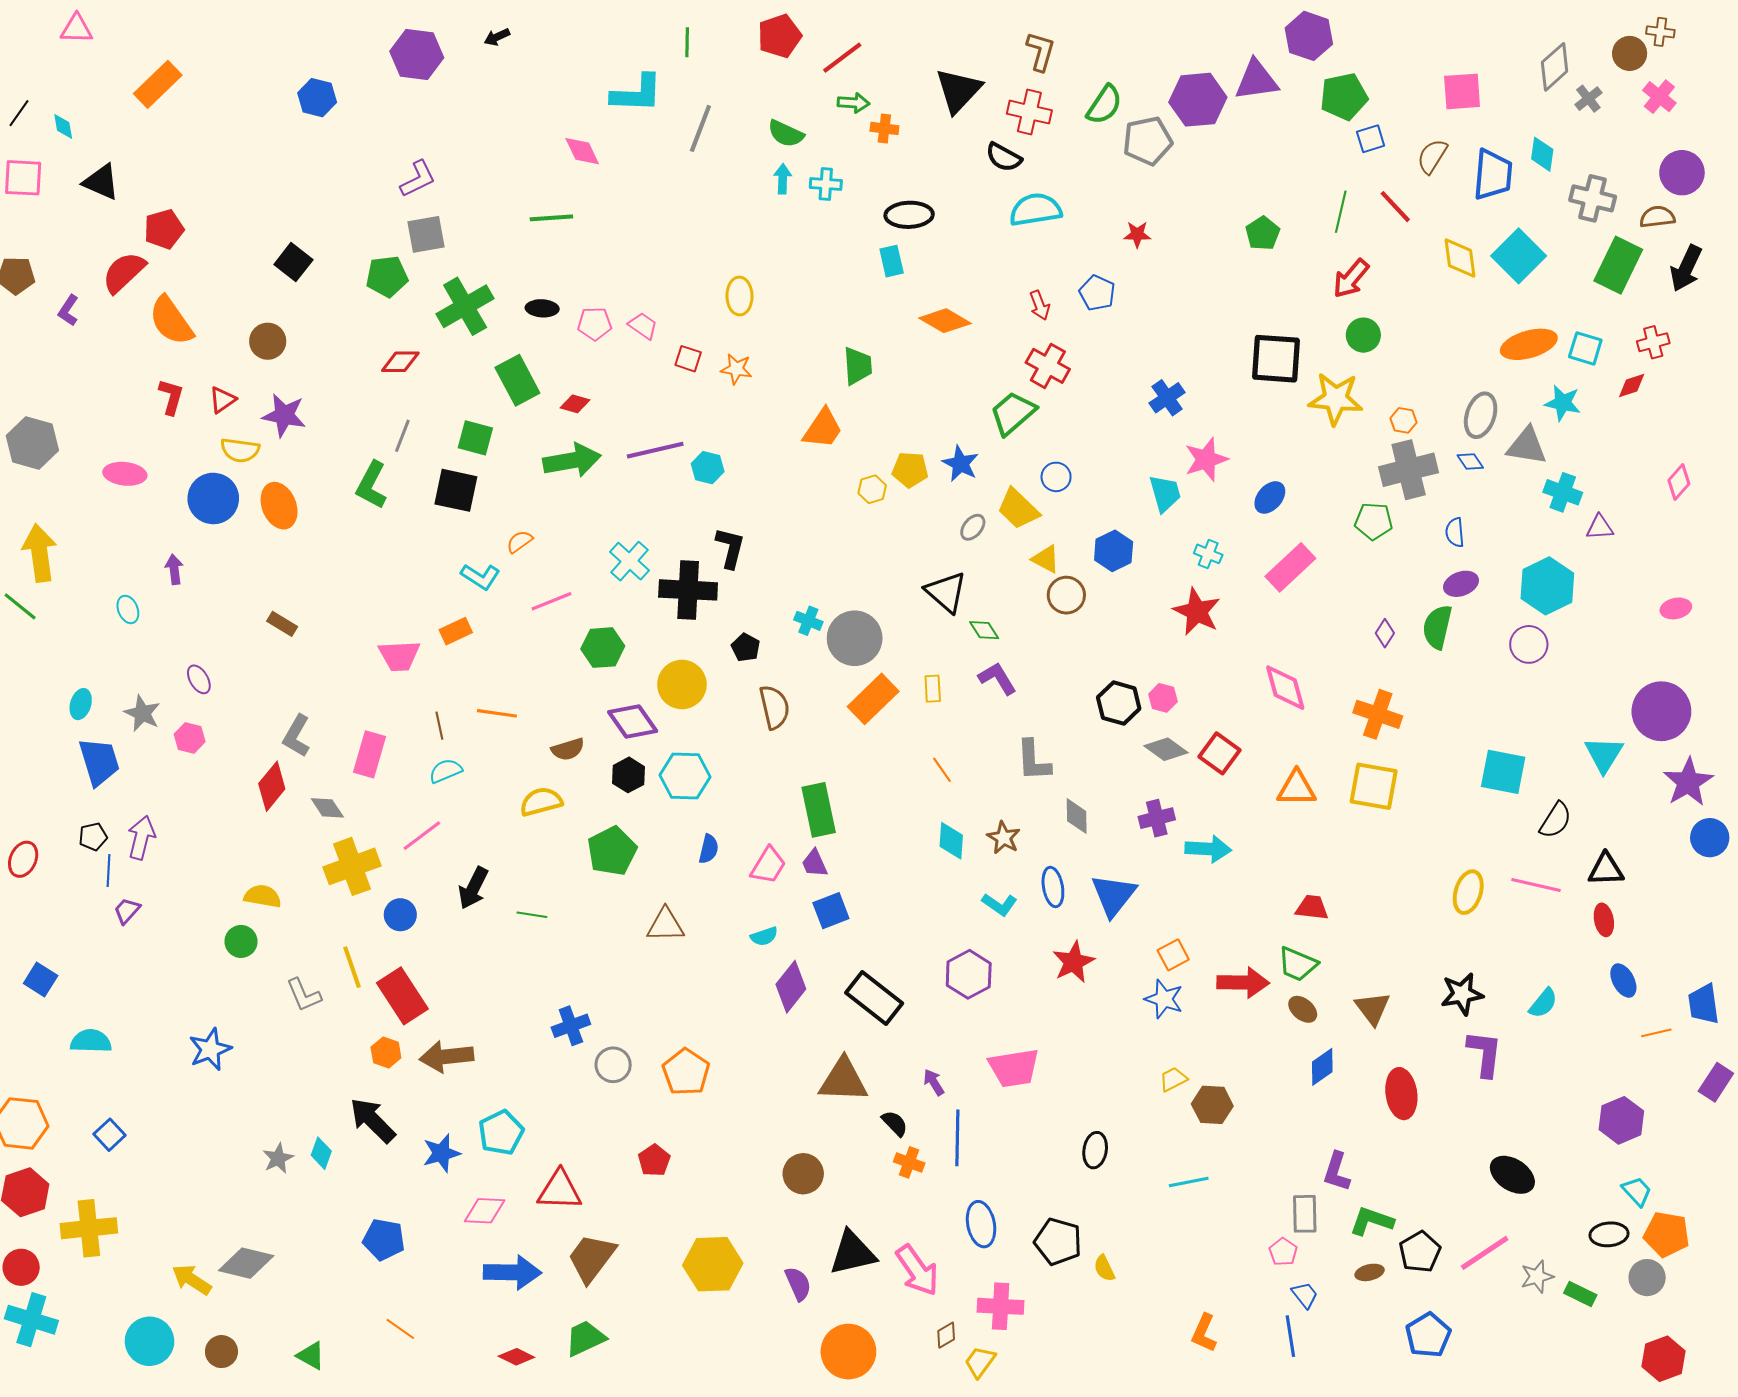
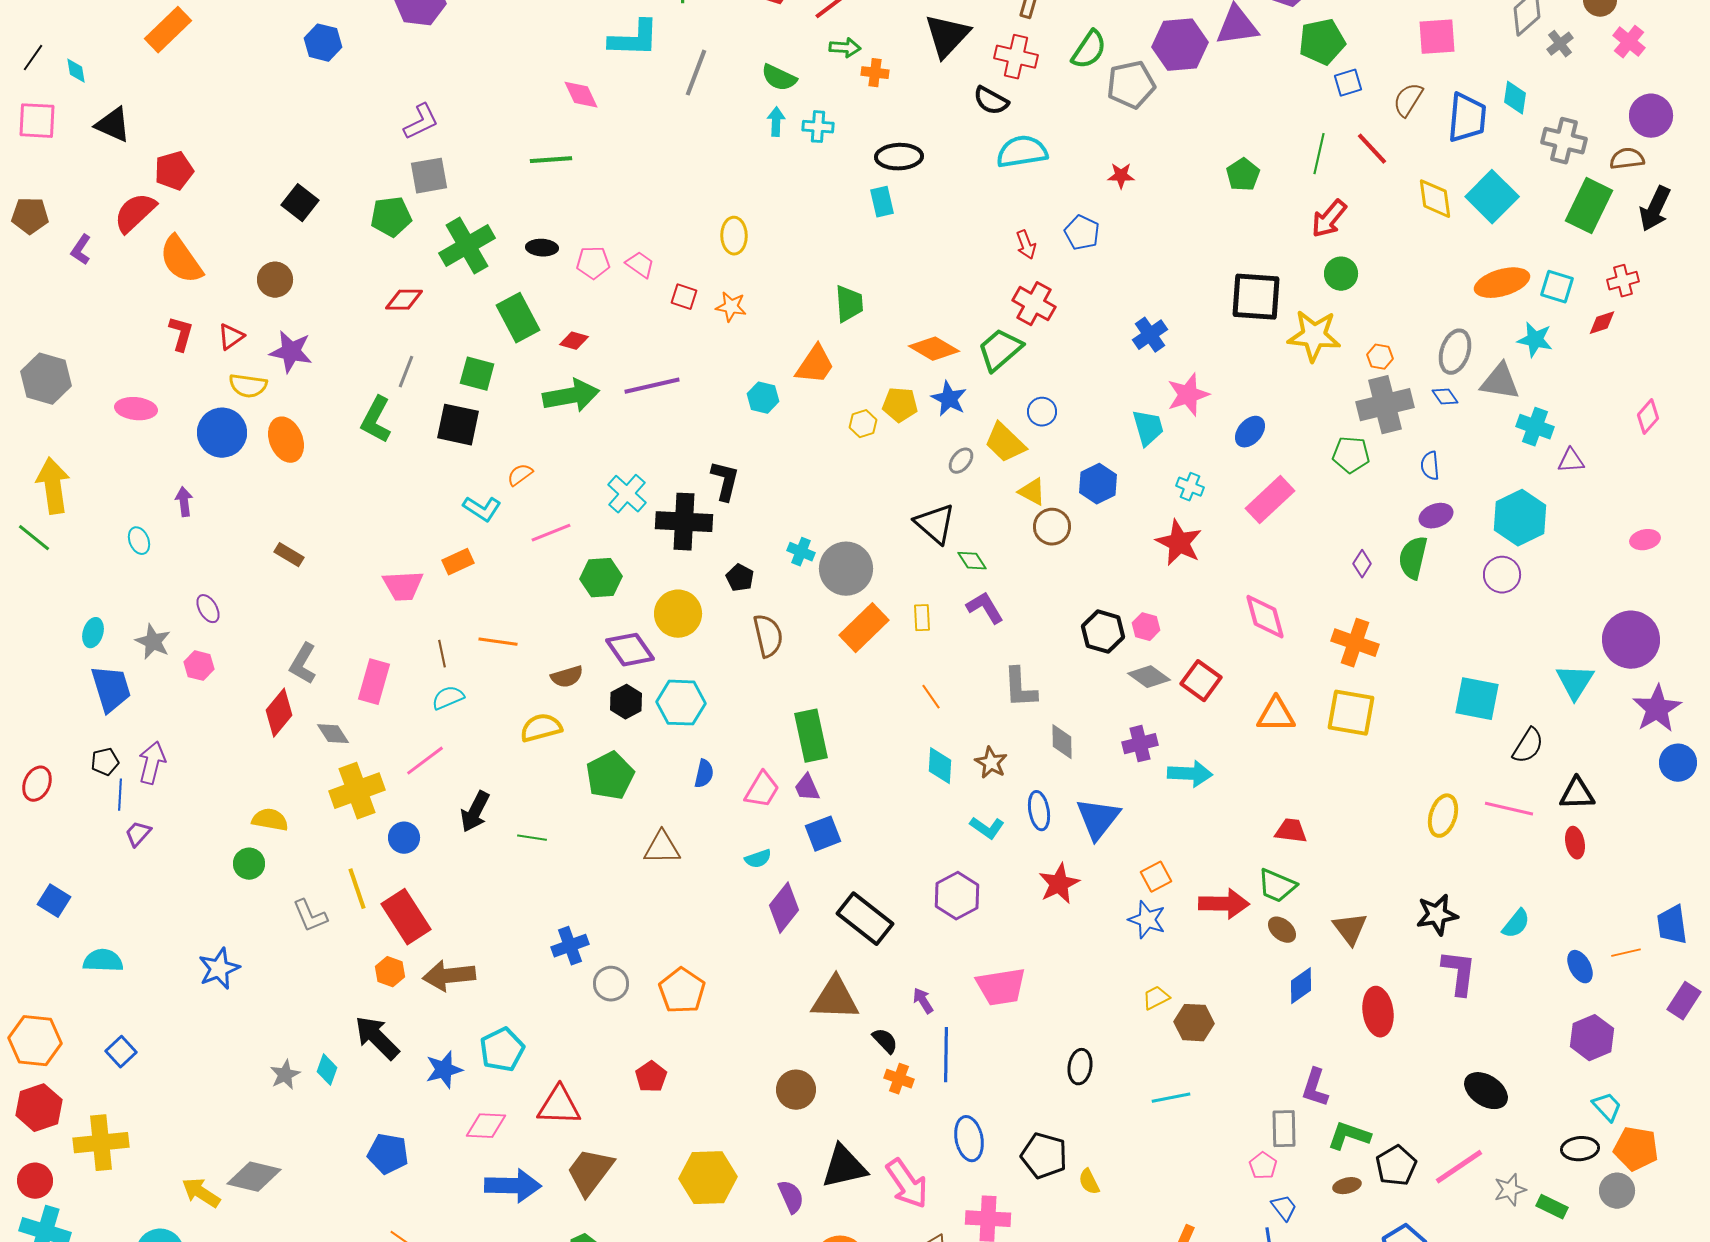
orange diamond: (945, 321) -> (934, 349), moved
cyan hexagon: (708, 468) -> (763, 398), moved
blue ellipse: (1623, 981) -> (1580, 967), moved

